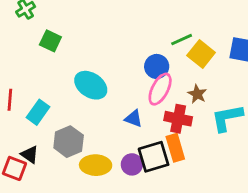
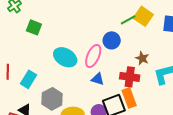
yellow square: (201, 54) -> (143, 16), moved
pink ellipse: (160, 89) -> (93, 56), moved

